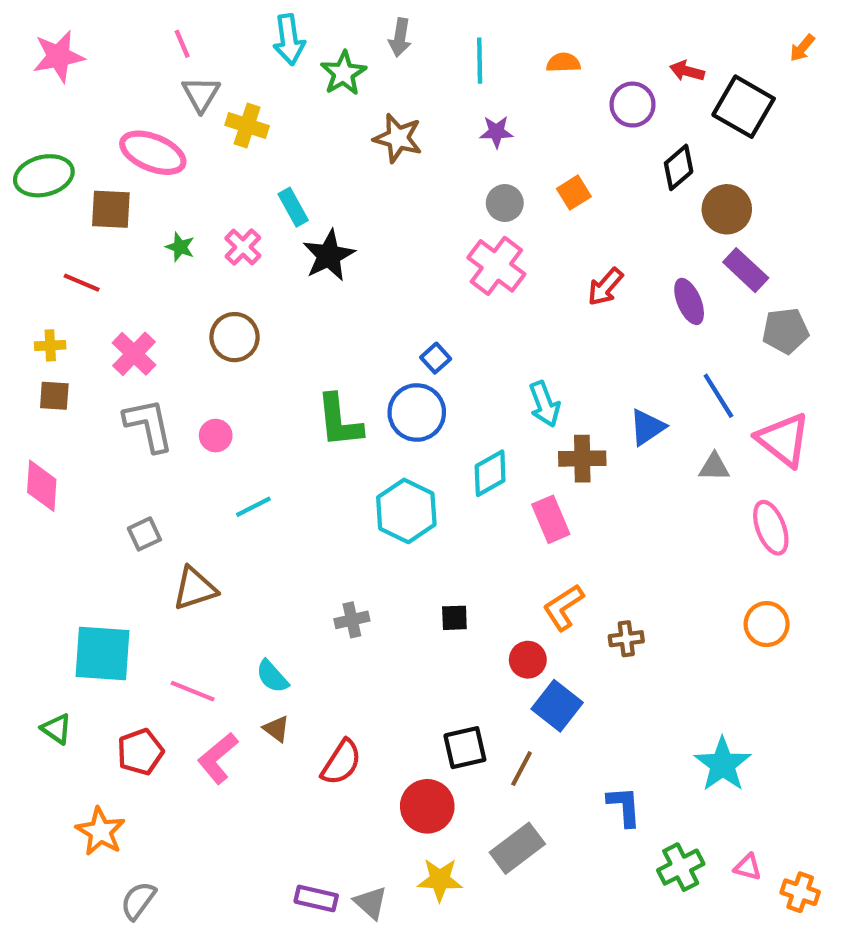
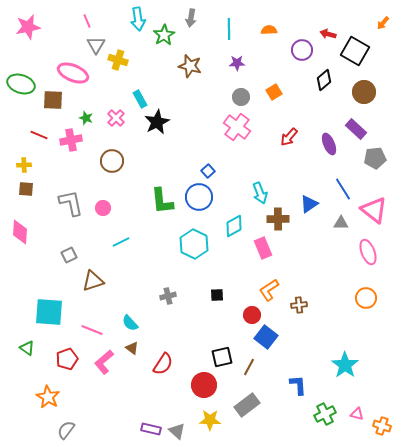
green ellipse: (44, 176) -> (21, 84), turned 32
brown circle: (727, 209) -> (364, 92), moved
pink cross: (134, 354) -> (71, 140), moved, turned 35

